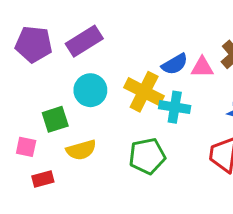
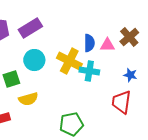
blue semicircle: (175, 64) -> (89, 43), turned -60
green pentagon: (147, 156) -> (71, 124), moved

